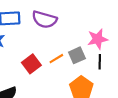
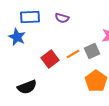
purple semicircle: (44, 19) -> (62, 18), size x0.6

